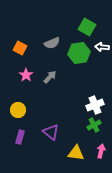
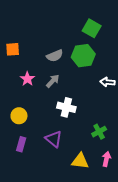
gray semicircle: (52, 43) -> (55, 56), moved
white arrow: (102, 47) -> (107, 82), moved
orange square: (20, 48) -> (13, 49), moved, turned -32
white cross: (95, 105) -> (66, 107), moved, turned 36

